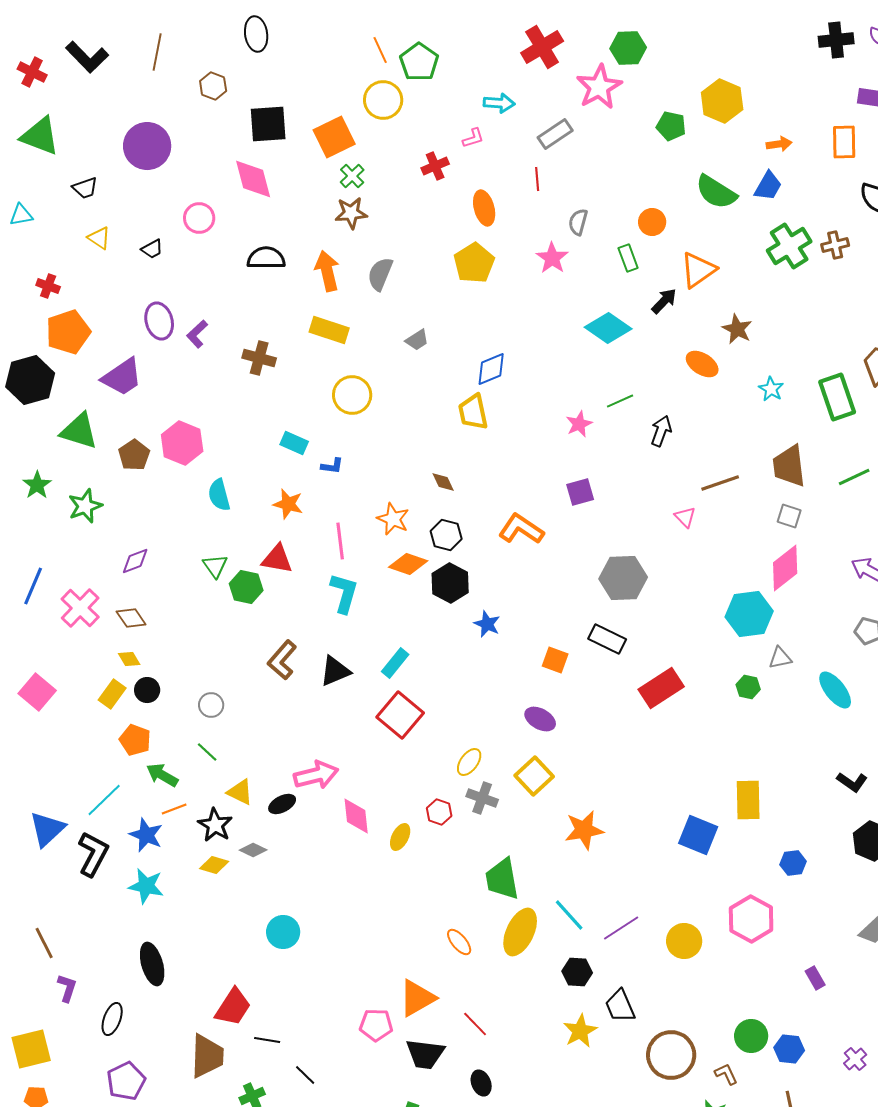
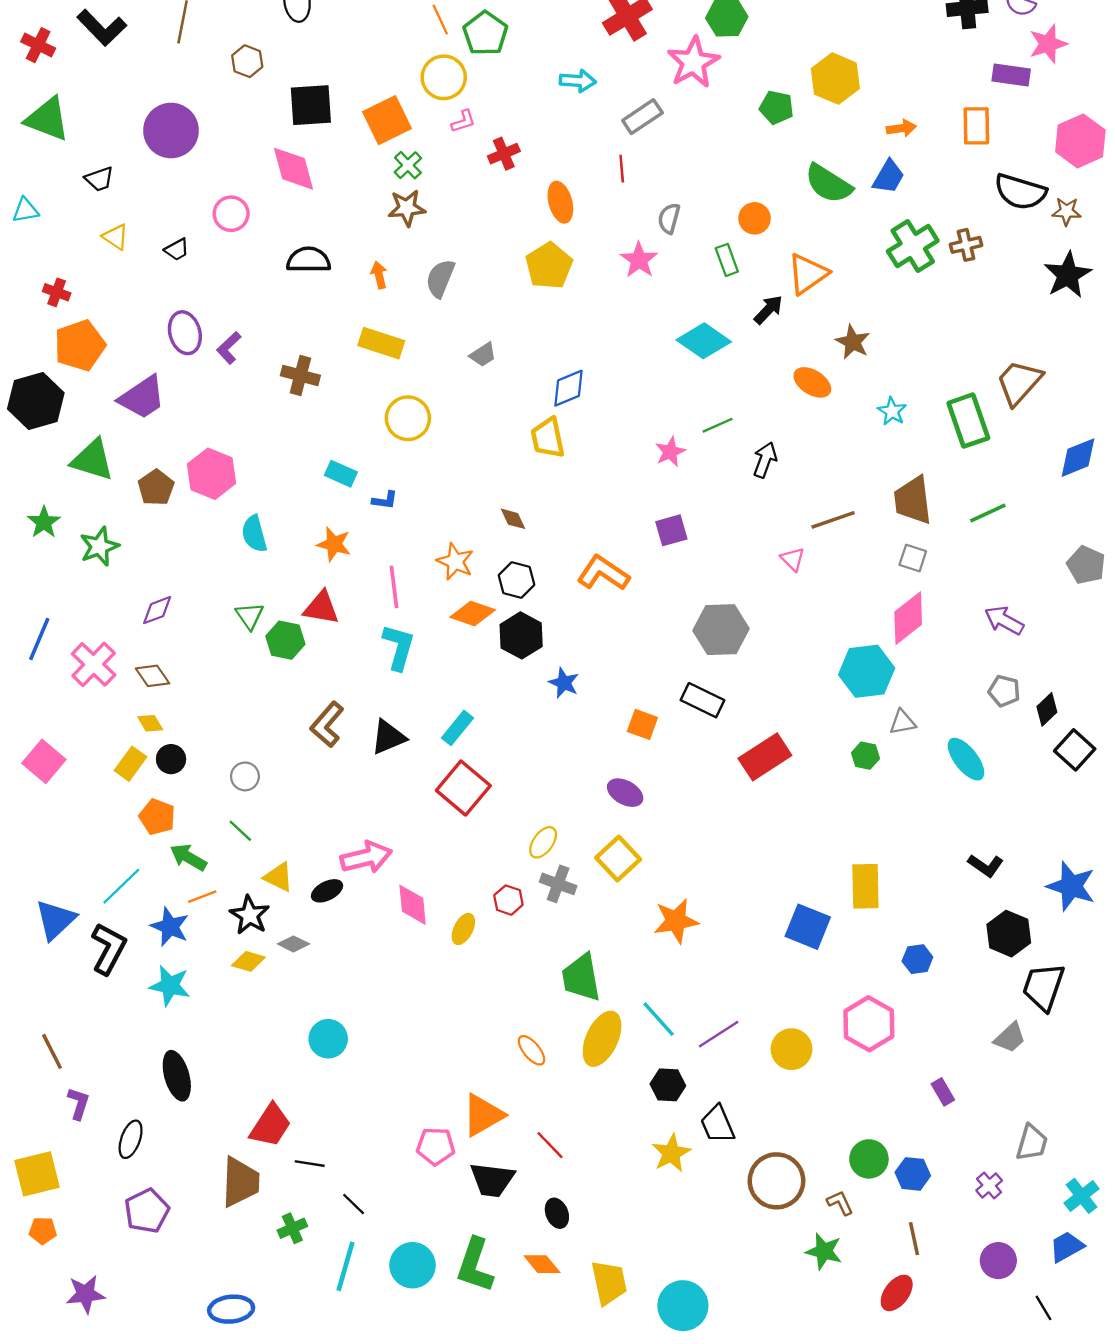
pink L-shape: (473, 138) -> (463, 121), moved
orange arrow: (327, 271) -> (379, 275), size x0.6

